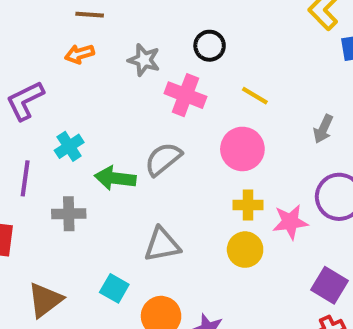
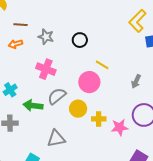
gray star: (144, 60) -> (46, 37), moved
pink cross: (185, 95) -> (46, 69), moved
pink circle: (242, 149) -> (89, 82), moved
yellow circle: (245, 250) -> (78, 109), moved

